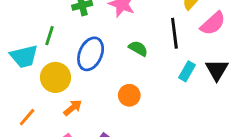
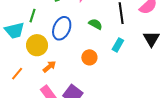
cyan rectangle: (187, 71) -> (118, 45), moved

